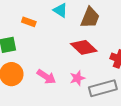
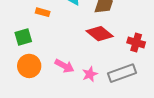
pink star: (77, 78) -> (90, 74), moved

